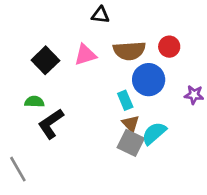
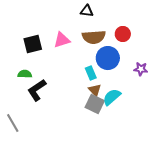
black triangle: (100, 15) -> (87, 11), moved
black square: (45, 60) -> (33, 44), turned 30

